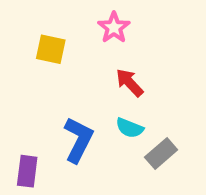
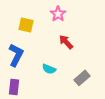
cyan semicircle: (130, 128) -> (49, 69), moved
blue L-shape: (78, 140) -> (16, 55), moved

